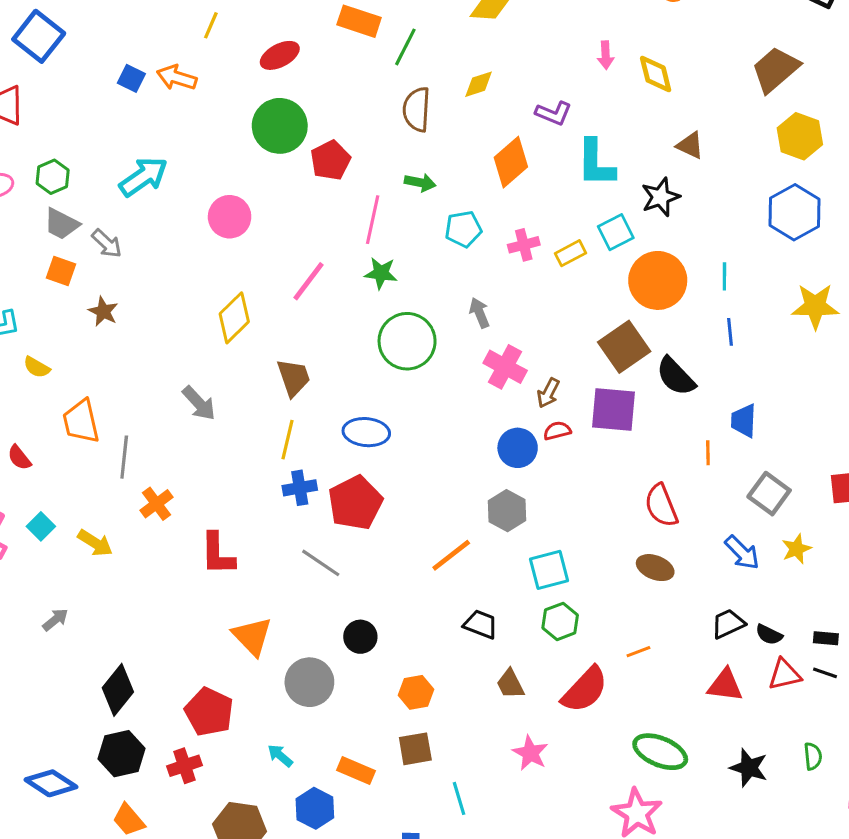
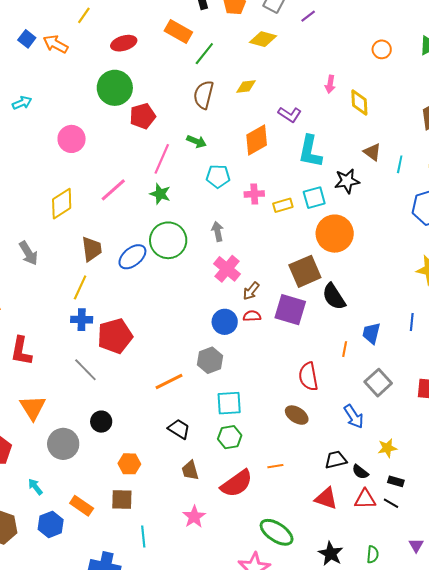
cyan arrow: (143, 177) -> (22, 103), size x0.6
cyan line: (724, 276) -> (400, 164), moved
blue line: (730, 332) -> (412, 322), moved
blue ellipse: (366, 432) -> (132, 257), moved, turned -56
yellow star: (796, 549) -> (387, 448), moved

